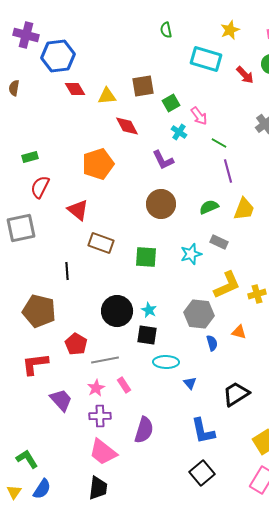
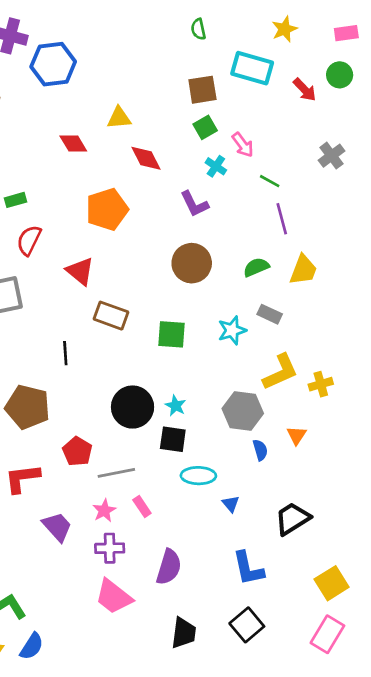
brown square: (143, 86) -> (202, 90), moved
red diamond: (75, 89) -> (73, 143), moved
orange triangle: (239, 332) -> (297, 435), turned 49
black trapezoid: (98, 488) -> (184, 633), moved

